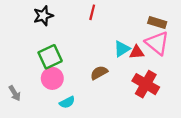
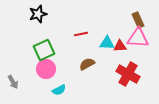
red line: (92, 12) -> (81, 34), moved, turned 64
brown rectangle: (157, 23) -> (138, 20), turned 49
pink triangle: (157, 43) -> (138, 38), turned -35
cyan triangle: (122, 49) -> (107, 43), turned 35

